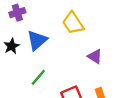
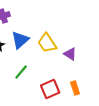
yellow trapezoid: (73, 23) -> (47, 43), moved

